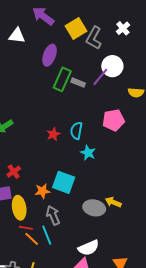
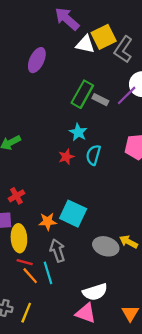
white triangle: (17, 36) -> (85, 44), moved
purple ellipse: (50, 55) -> (37, 60), moved
cyan star: (88, 153) -> (78, 132), moved

